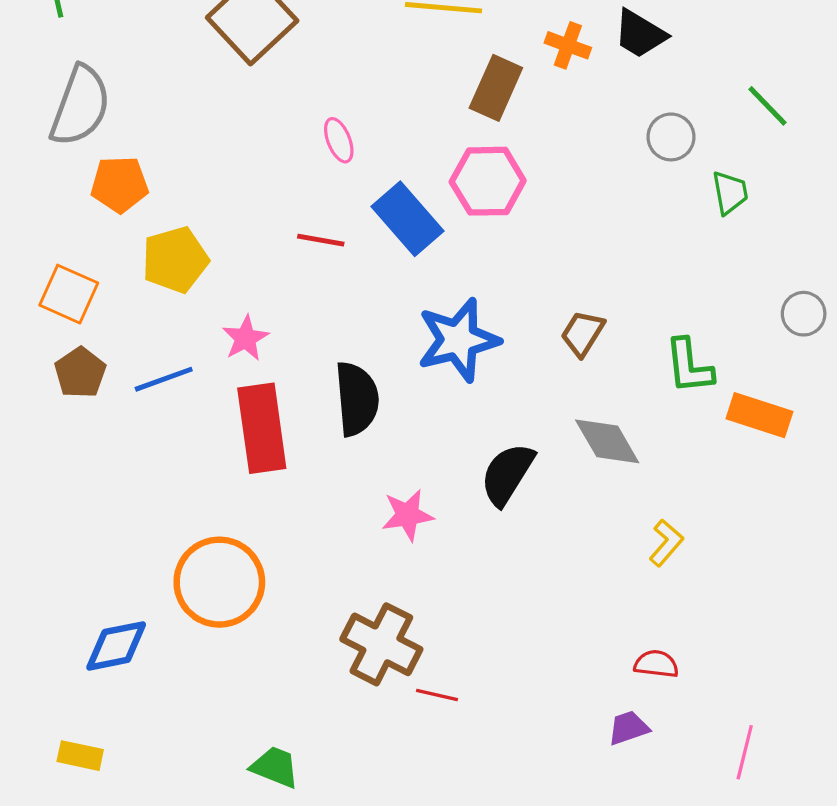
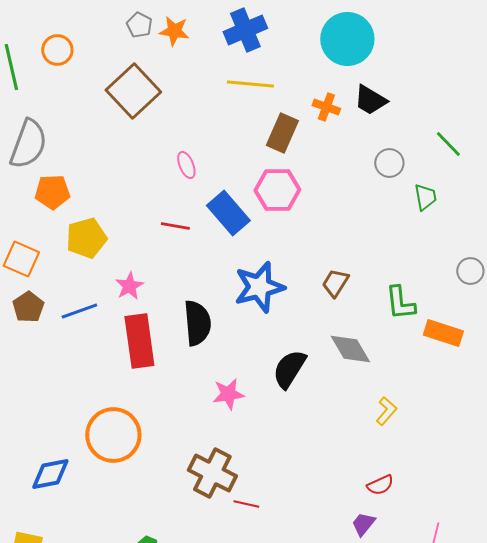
red semicircle: (656, 664) -> (380, 485), turned 148
purple trapezoid: (628, 728) -> (363, 524), turned -32

